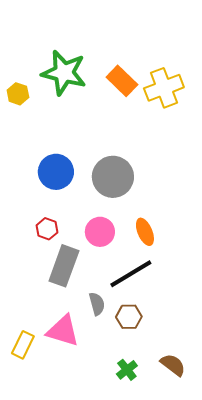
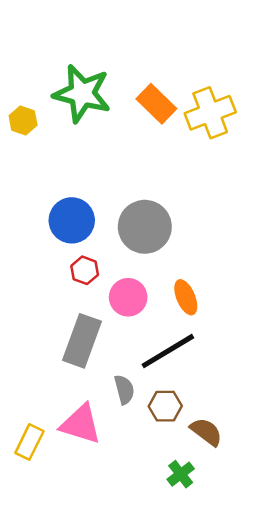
red hexagon: (47, 229) -> (85, 270), moved
brown semicircle: (173, 365) -> (206, 432), moved
green cross: (127, 370) -> (181, 474), moved

